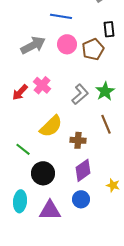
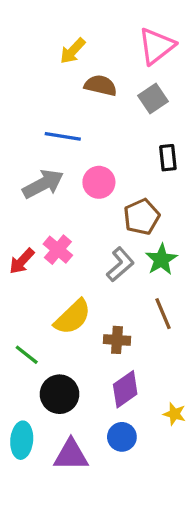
blue line: (61, 16) -> (63, 136), moved
brown pentagon: (93, 49) -> (142, 217), moved

